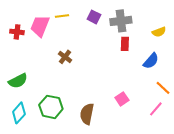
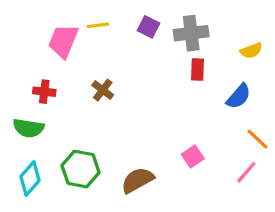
red cross: (17, 32) -> (44, 92), moved
green semicircle: (18, 81) -> (28, 128), turned 36
brown semicircle: (87, 114) -> (137, 180), turned 50

